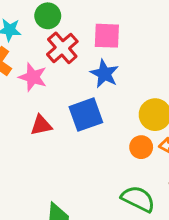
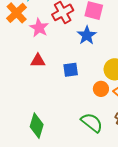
blue square: (86, 115) -> (71, 70), moved, size x0.7

